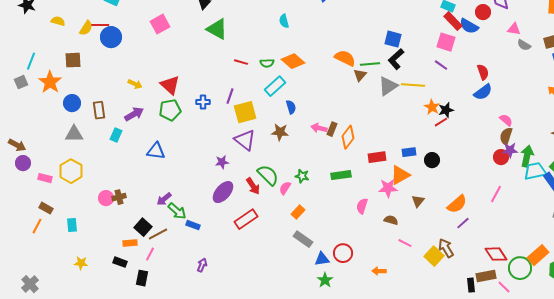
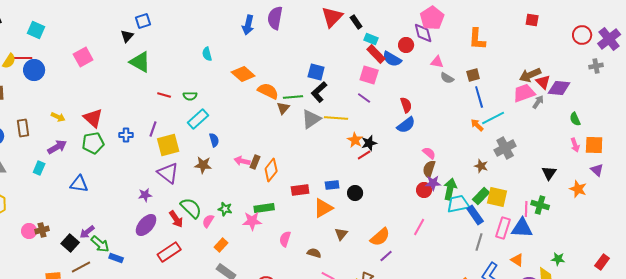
orange diamond: (293, 61) -> (243, 74), moved
brown rectangle: (99, 110) -> (23, 128), moved
pink star: (388, 188) -> (252, 221), moved
black square: (143, 227) -> (70, 243), moved

